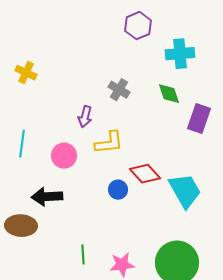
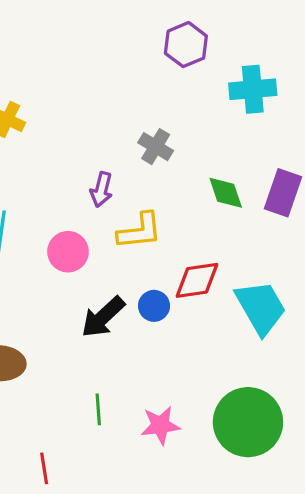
green diamond: (169, 94) -> (226, 193), moved
red diamond: (145, 174) -> (197, 280), turned -56
black arrow: (47, 197) -> (103, 317), moved, turned -40

